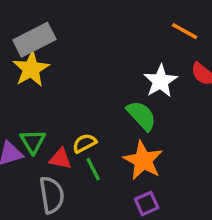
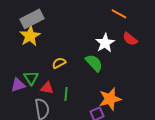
yellow semicircle: (84, 143) -> (59, 63), moved
orange star: (143, 160) -> (110, 99), moved, turned 30
green line: (93, 169) -> (66, 94), turned 32

